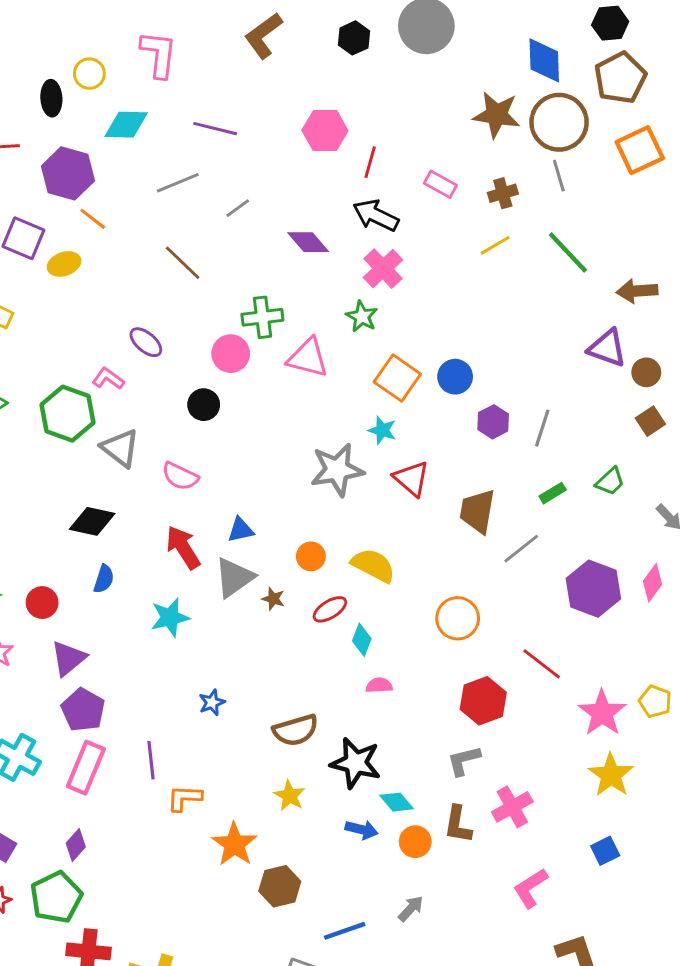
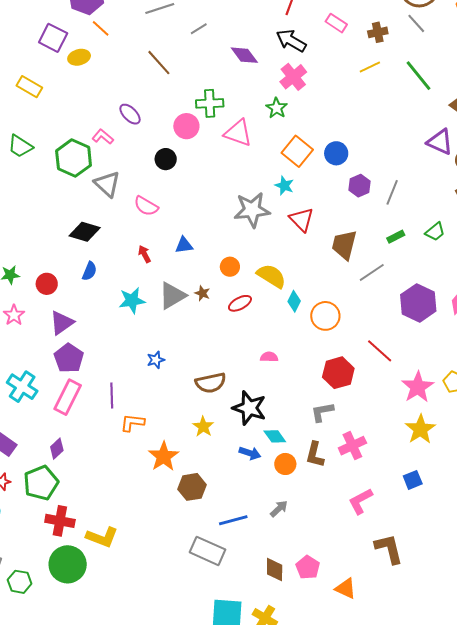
gray line: (559, 176) -> (416, 23), turned -30
red arrow: (183, 547) -> (144, 254), size x0.6
gray triangle: (234, 577) -> (172, 296), moved
cyan diamond: (362, 640) -> (294, 301), moved

